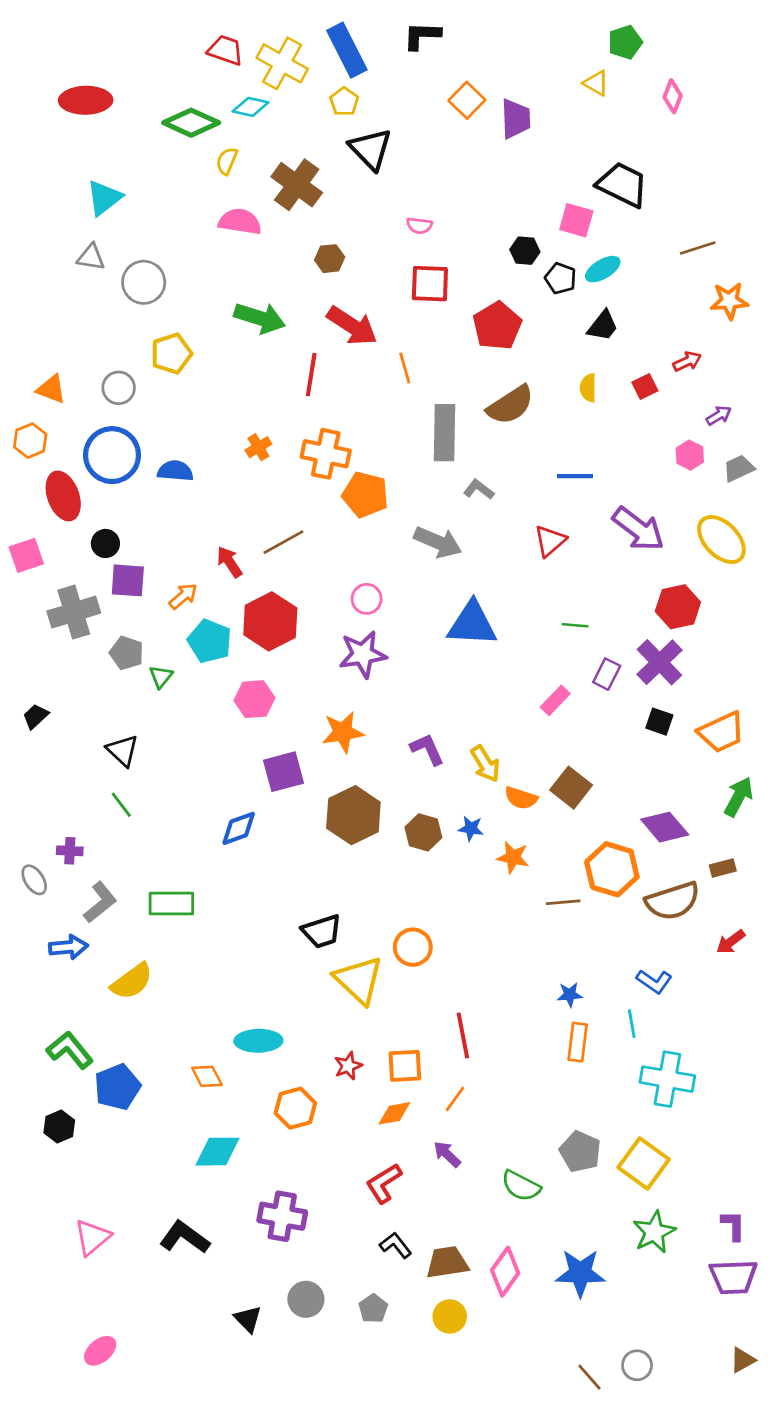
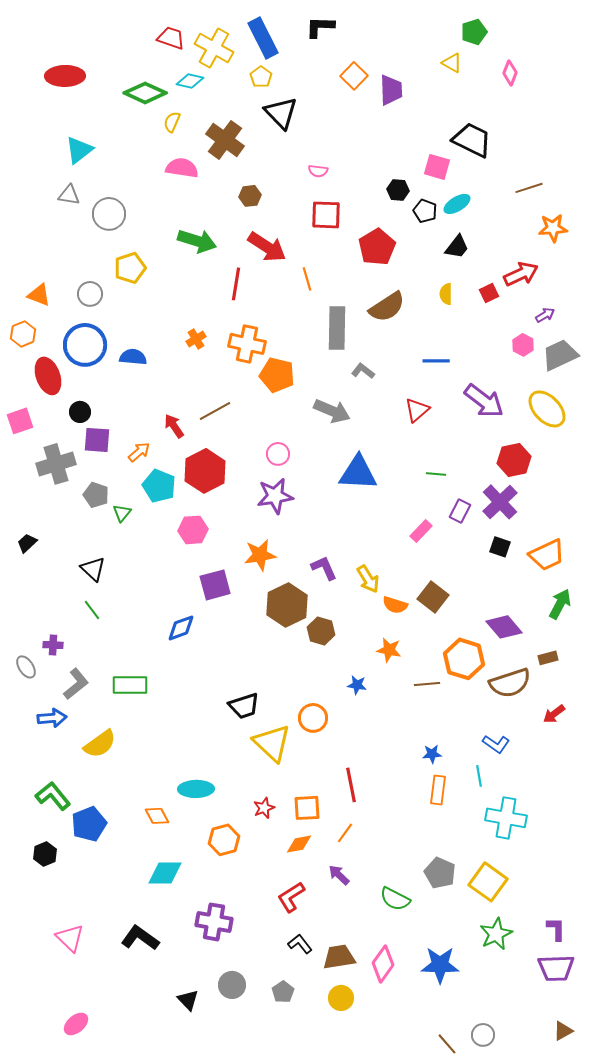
red arrow: (687, 361) -> (521, 274), size x1.6
gray trapezoid: (739, 468) -> (560, 355), size x1.5
brown hexagon: (353, 815) -> (287, 605), moved
blue star: (471, 828) -> (357, 685), moved
pink triangle: (92, 1237) -> (70, 938), turned -36

